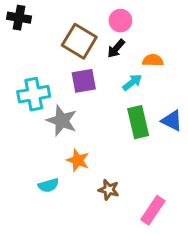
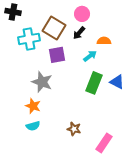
cyan cross: (34, 94) -> (29, 39), moved
green rectangle: (138, 122) -> (94, 83), turned 35
orange star: (78, 160) -> (33, 106), moved

